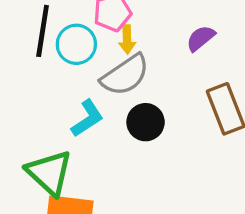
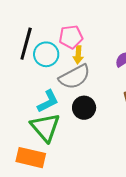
green triangle: (49, 173) -> (45, 127), moved

